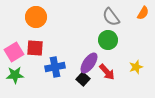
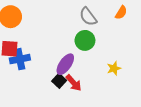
blue cross: (55, 67) -> (20, 59), moved
red arrow: (107, 72) -> (74, 83), moved

